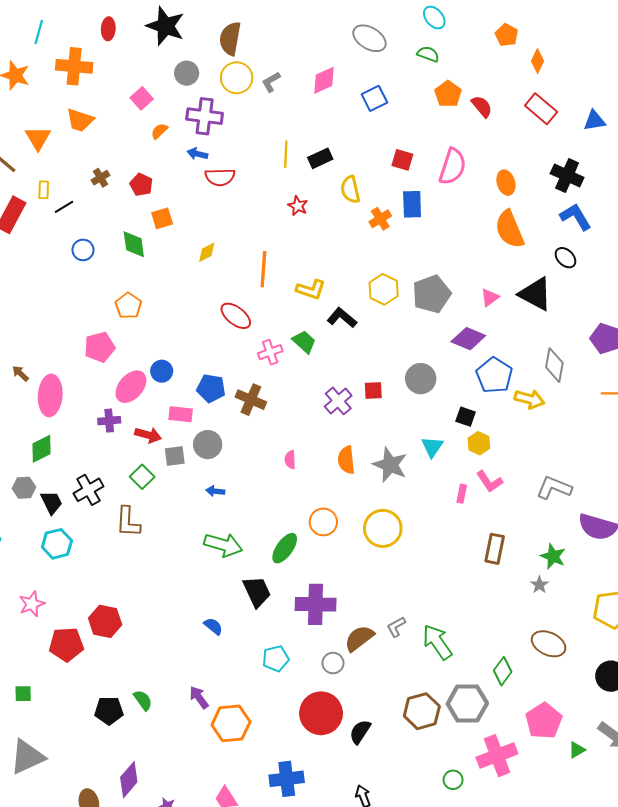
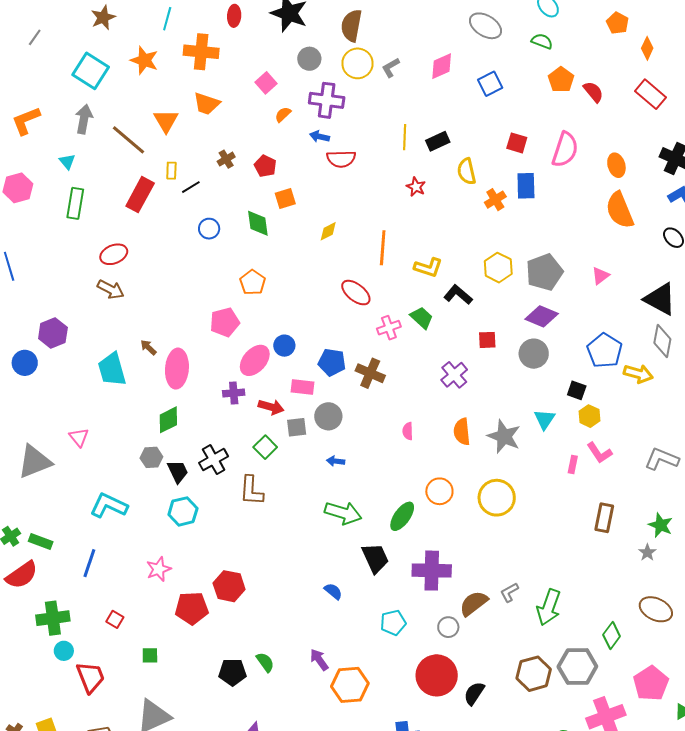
black triangle: (535, 294) -> (660, 299), moved
purple diamond: (468, 339) -> (542, 316), moved
red square: (373, 390) -> (487, 340), moved
green arrow: (437, 642) -> (549, 607), turned -126

